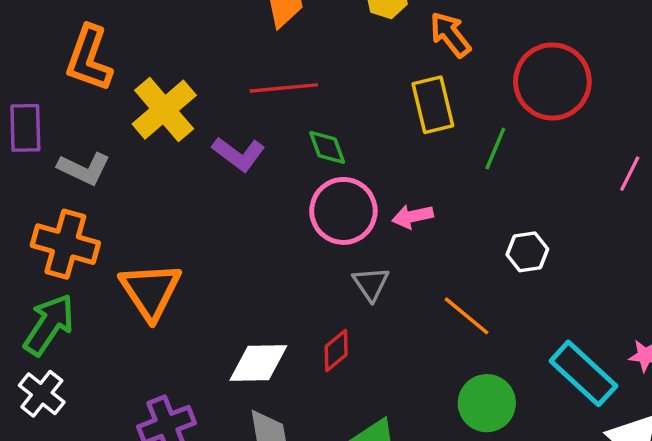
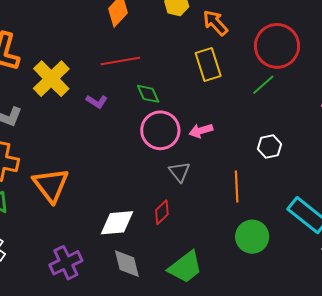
green line: (495, 149) -> (263, 85), moved, turned 30
purple L-shape: (239, 154) -> (97, 101), size x0.7
orange line: (467, 316) -> (237, 187), turned 52

